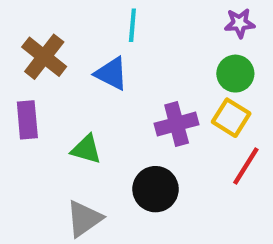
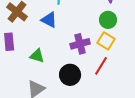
red line: (246, 166) -> (101, 66), moved

